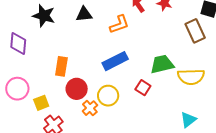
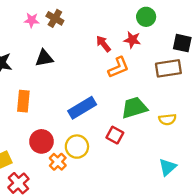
orange L-shape: (119, 24) -> (118, 67), moved
brown rectangle: (195, 31) -> (168, 68), turned -70
orange rectangle: (61, 66) -> (23, 101), moved
yellow semicircle: (191, 77) -> (167, 119), size x0.6

